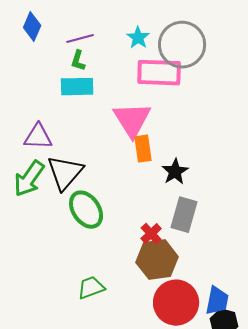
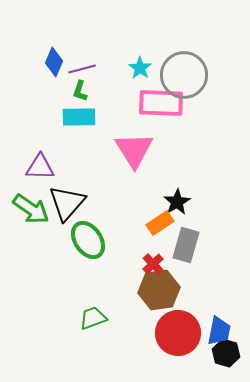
blue diamond: (32, 27) -> (54, 62), moved
orange rectangle: (143, 149) -> (160, 223), moved, turned 64
green arrow: (29, 179) -> (31, 209), turned -90

